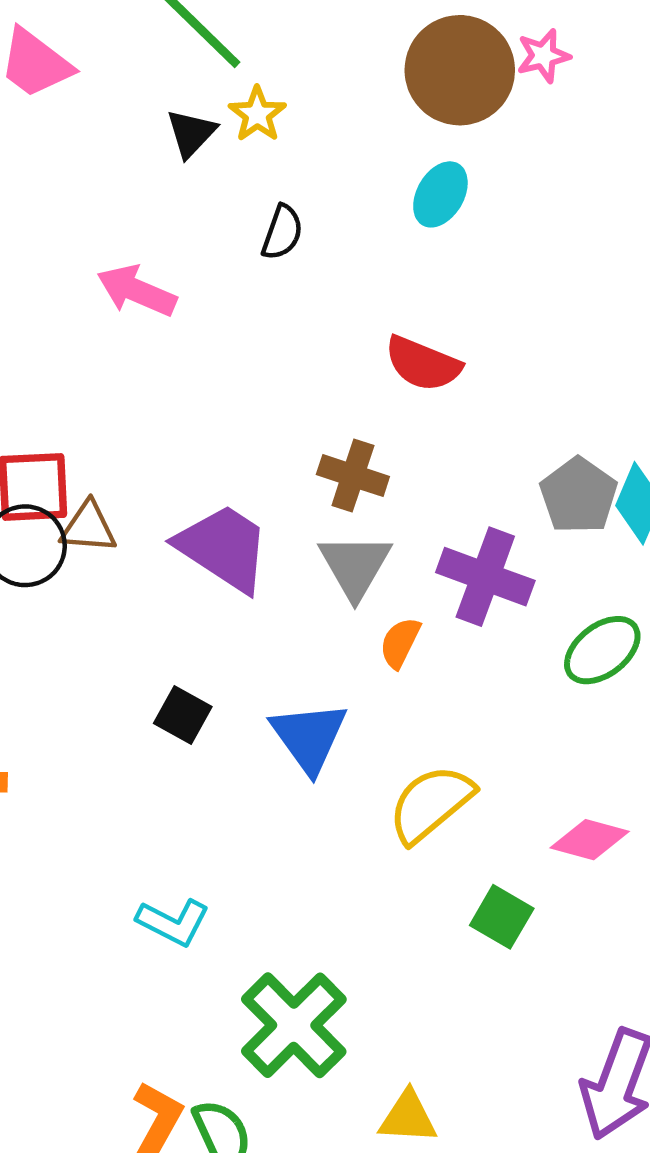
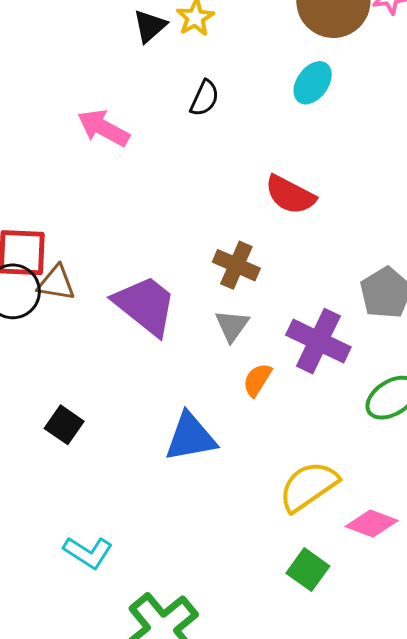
gray triangle: (355, 566) -> (232, 326), size x0.7
black square: (183, 715) -> (64, 425), moved
blue triangle: (309, 737) -> (190, 437), turned 50
yellow semicircle: (431, 804) -> (309, 486), moved

